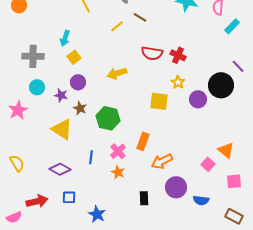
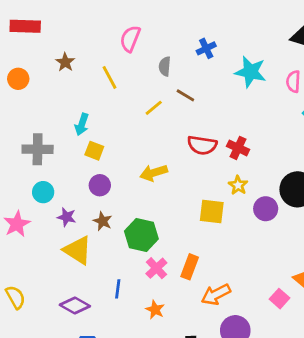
yellow square: (74, 57) -> (94, 151), turned -32
purple star: (61, 95) -> (67, 217), moved
pink cross: (118, 151) -> (156, 268), moved

